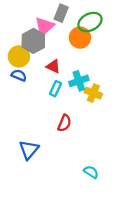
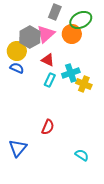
pink triangle: (44, 26) -> (46, 34), moved
red semicircle: (64, 123) -> (48, 127), moved
blue triangle: (29, 150) -> (18, 148), moved

